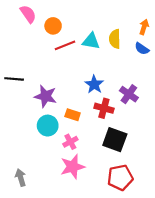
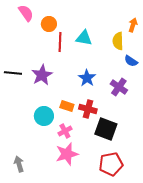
yellow semicircle: (115, 39) -> (118, 41), moved
red line: (65, 45) -> (60, 42), turned -66
blue semicircle: (142, 49) -> (131, 61), moved
purple star: (45, 96) -> (42, 75), moved, turned 30
red cross: (104, 108) -> (88, 109), moved

